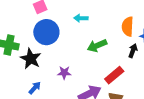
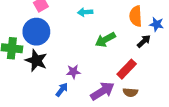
blue circle: (46, 32) -> (36, 32), moved
black arrow: (133, 51) -> (144, 41), turned 32
blue arrow: (35, 88) -> (62, 90), moved

